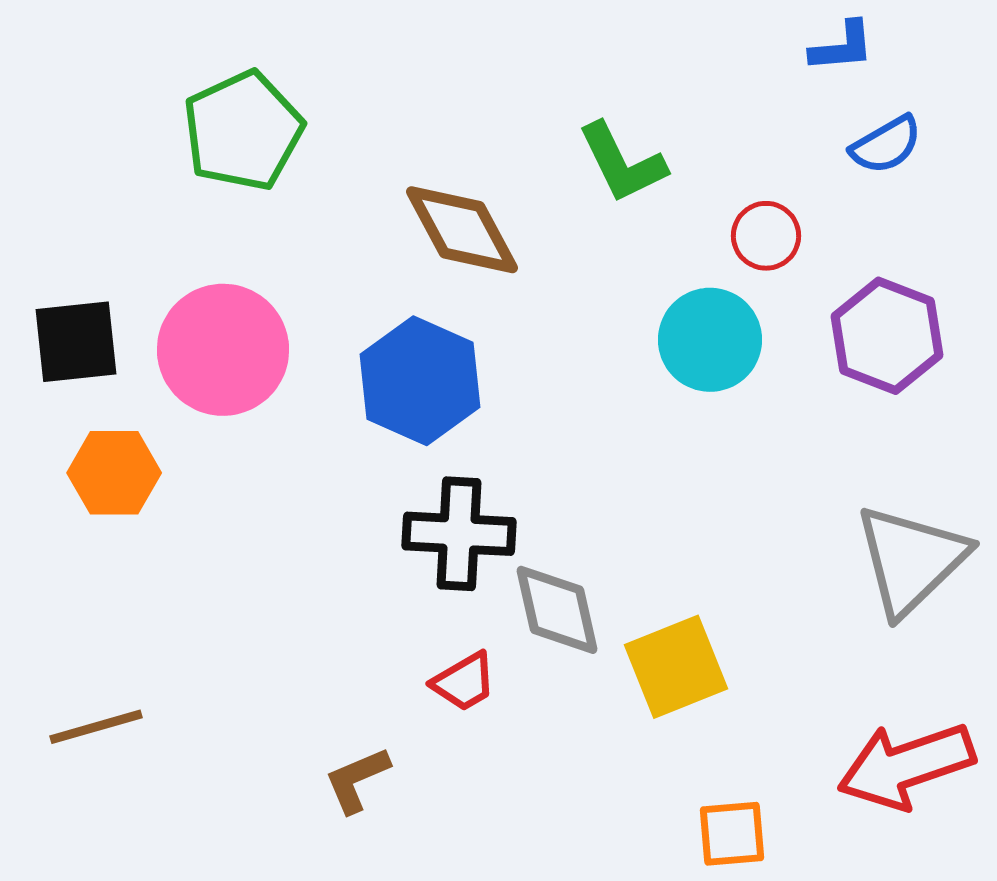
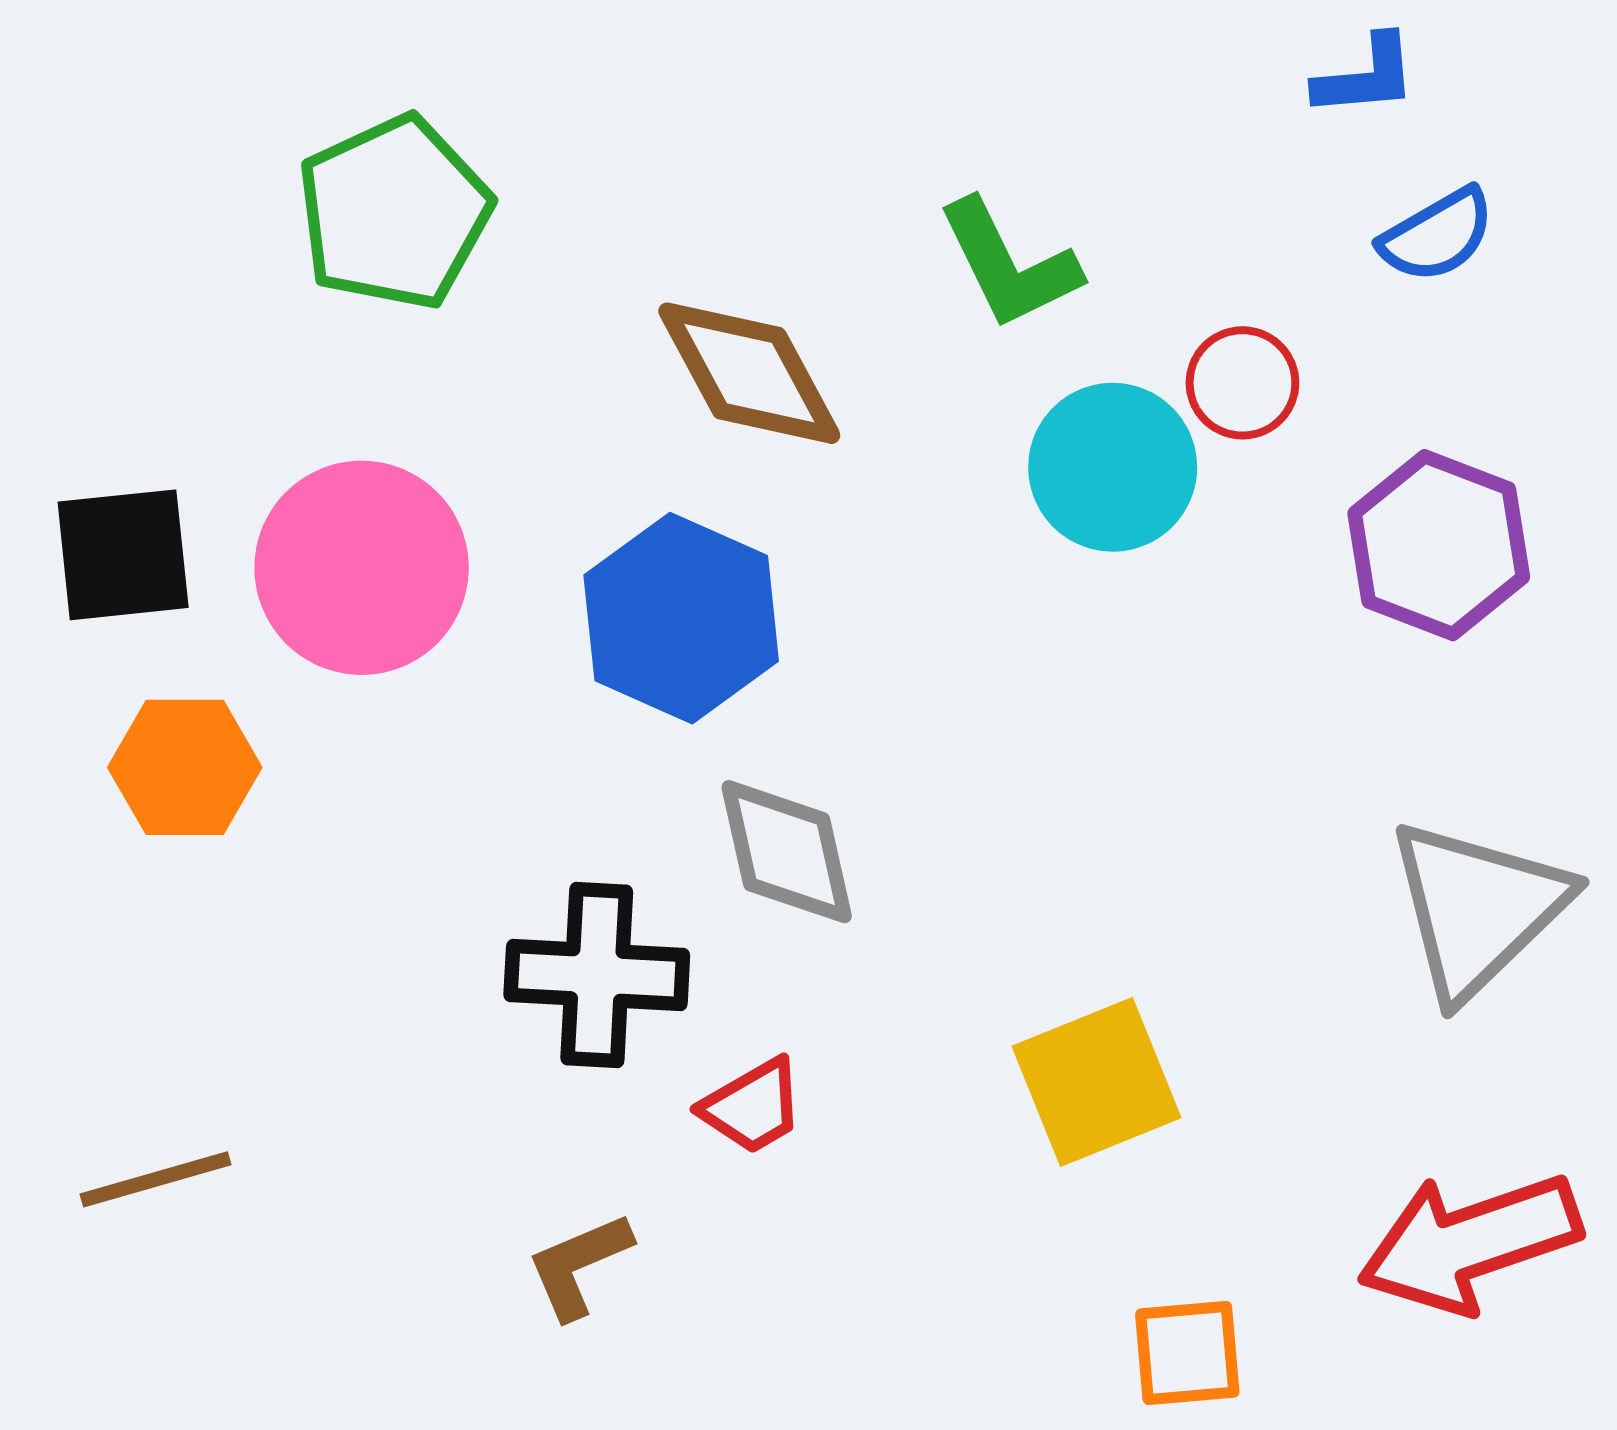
cyan circle: (710, 340) -> (1113, 467), moved
black cross: (459, 534) -> (597, 975), moved
gray diamond: (557, 610) -> (787, 852), moved

